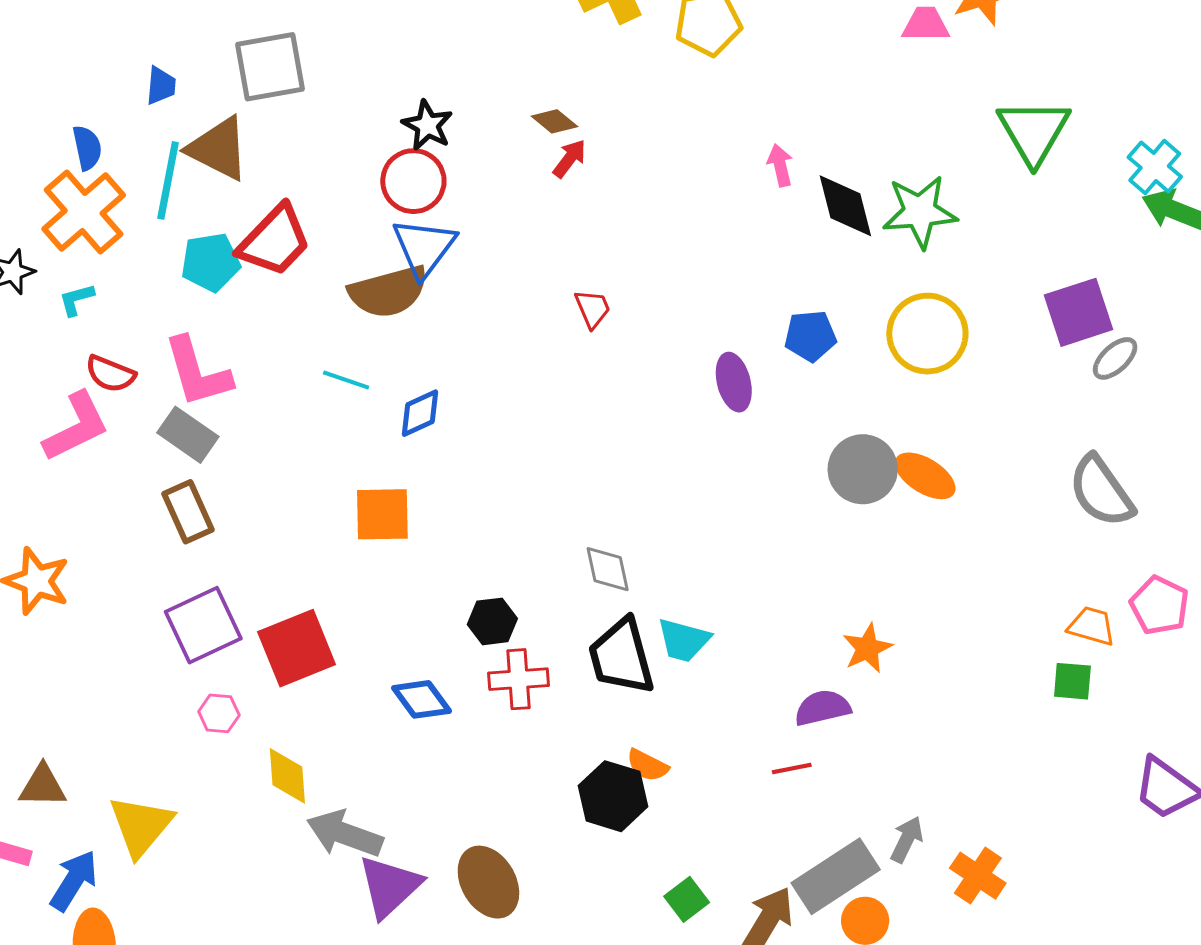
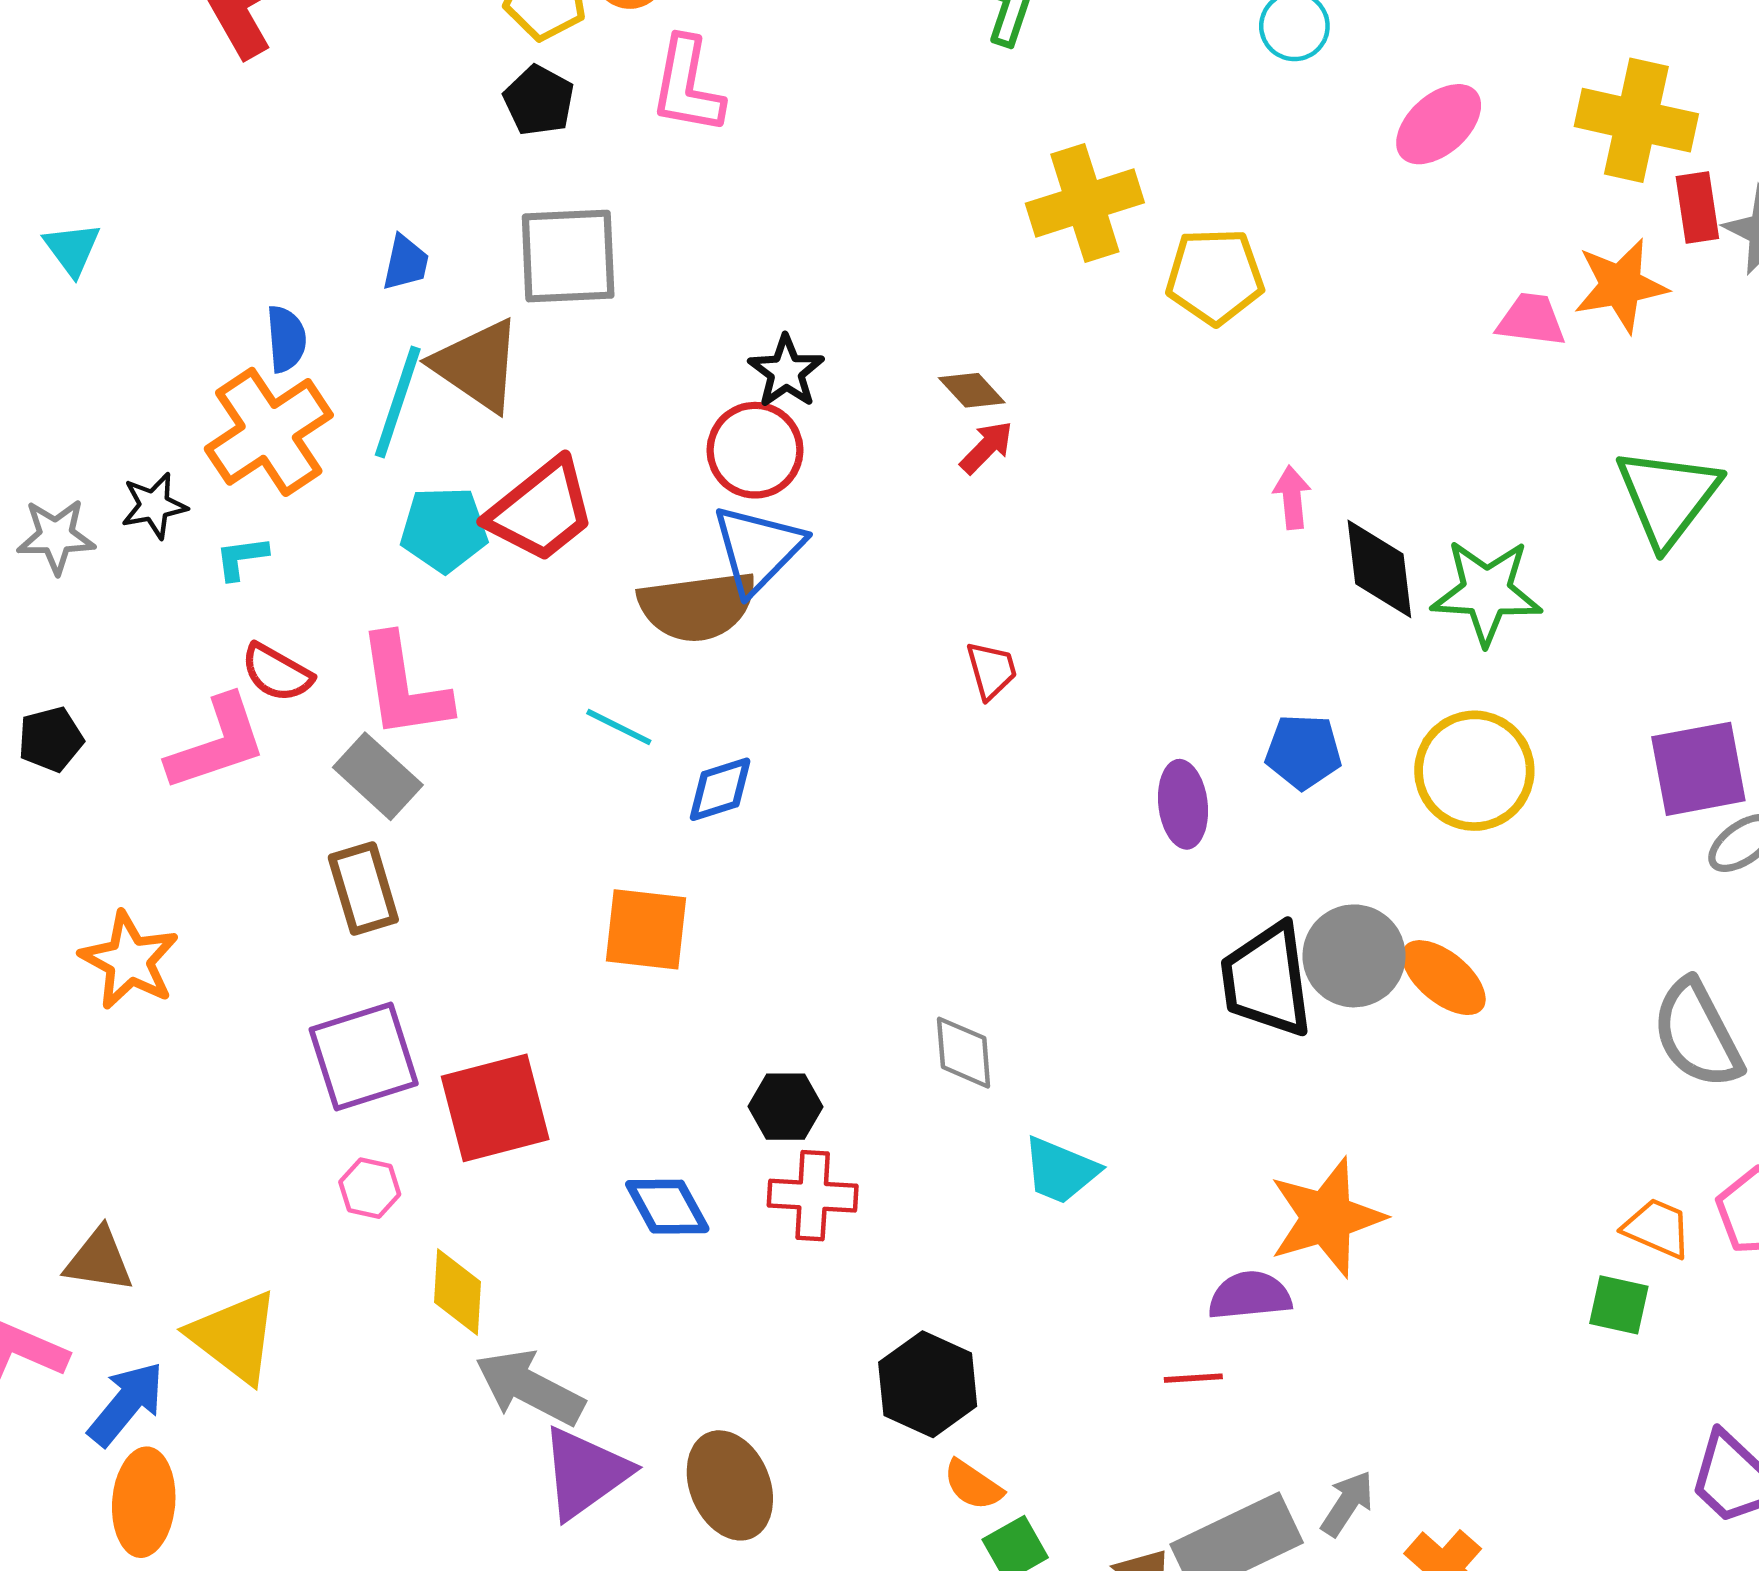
orange star: (867, 648) -> (1327, 1218), size x1.6
black trapezoid: (621, 657) -> (1267, 980), moved
orange semicircle: (647, 765) -> (973, 1485), moved
yellow triangle: (141, 826) -> (235, 1337), turned -40

